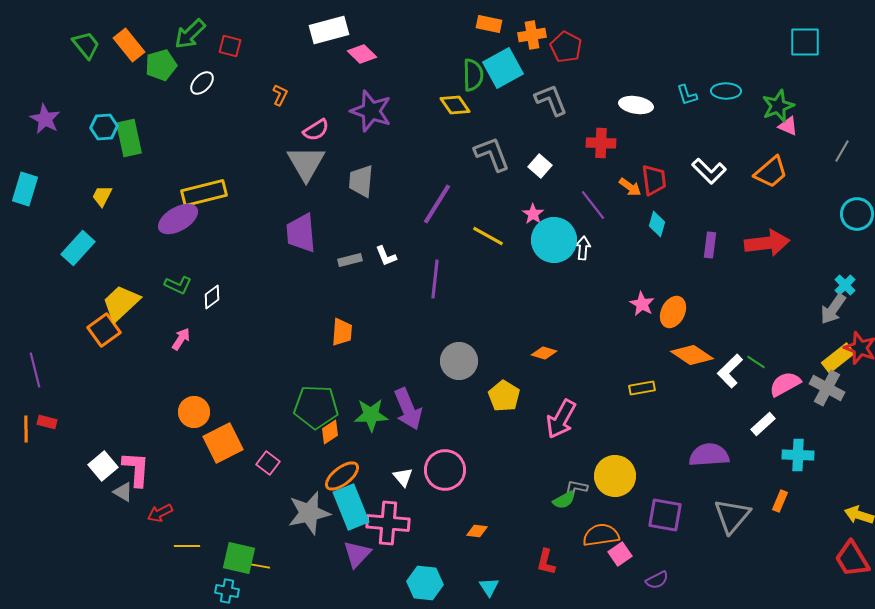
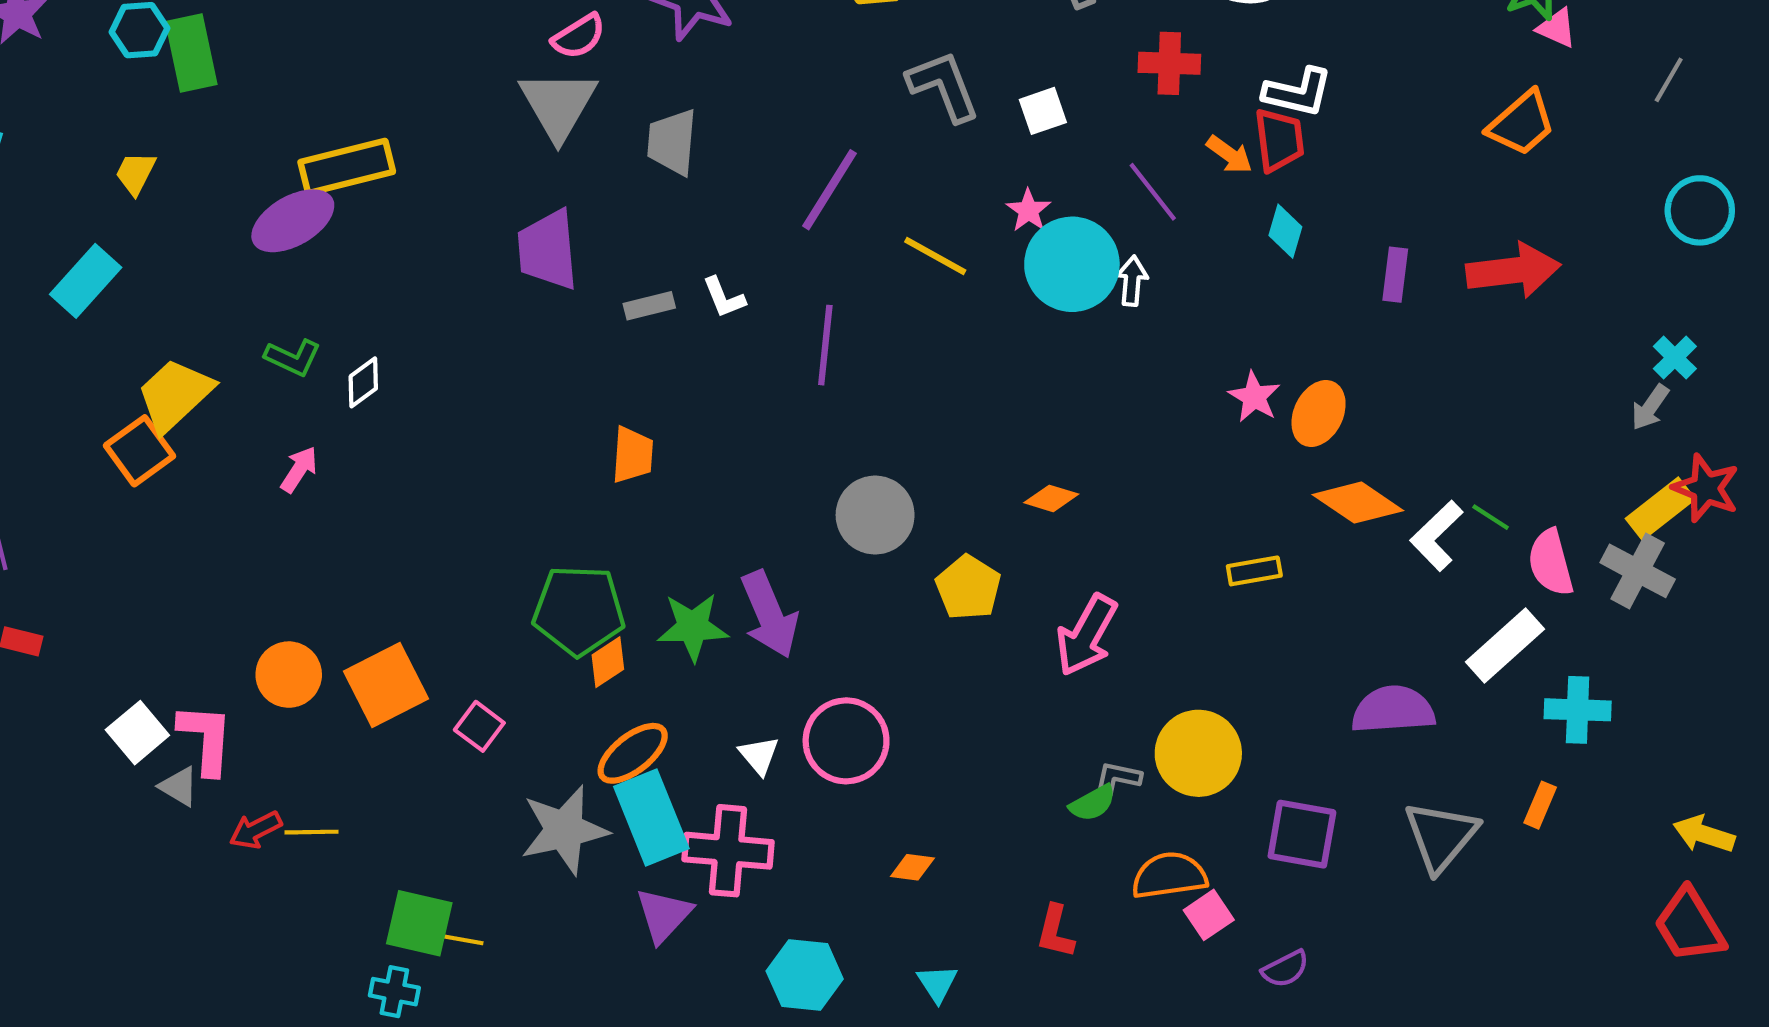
white square: (540, 166) -> (1043, 111), turned 30
white L-shape: (709, 171) -> (1298, 92), moved, turned -32
gray arrow: (833, 309) -> (1650, 407), size x0.7
pink semicircle: (785, 384) -> (1551, 563), turned -76
orange circle: (194, 412) -> (289, 675), moved
white rectangle: (763, 424) -> (1505, 646), size x1.5
yellow line: (187, 546) -> (311, 832), moved

